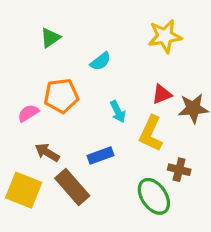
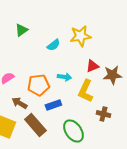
yellow star: (165, 36) -> (80, 36), moved
orange pentagon: (61, 96) -> (38, 85), moved
cyan arrow: (118, 112) -> (64, 77), turned -56
green ellipse: (154, 196) -> (73, 131), moved

